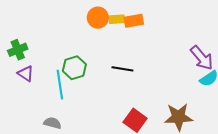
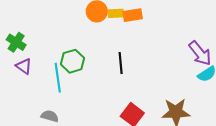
green cross: (18, 50) -> (16, 42), turned -36
black line: (122, 69) -> (121, 63), turned 75

